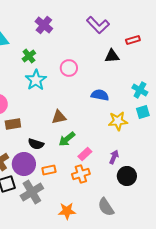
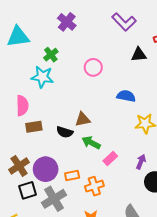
cyan star: (36, 80) -> (42, 77), moved, turned -30
green arrow: (67, 139) -> (91, 143), turned 66
black semicircle: (36, 144) -> (65, 132), moved
orange cross: (81, 174) -> (94, 186), moved

